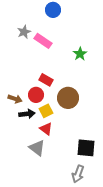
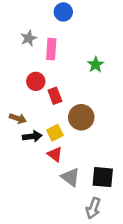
pink rectangle: (43, 41) -> (51, 49), turned 60
red rectangle: (46, 80) -> (55, 96), turned 40
red circle: (36, 95) -> (36, 81), moved
gray triangle: (37, 148) -> (70, 177), moved

